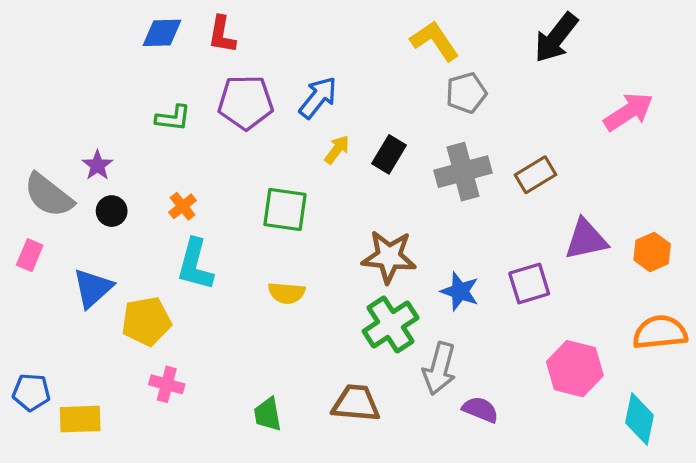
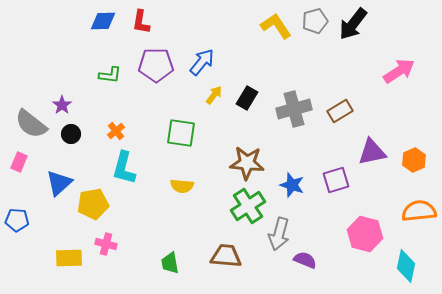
gray pentagon: (466, 93) -> (315, 21), moved
blue pentagon: (31, 392) -> (17, 220), moved
yellow rectangle: (80, 419) -> (69, 258), moved

